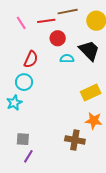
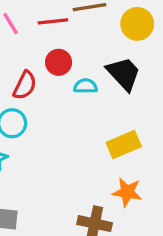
red circle: (58, 38) -> (59, 62), moved

